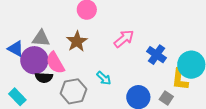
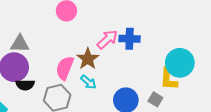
brown star: (77, 41) -> (88, 59), moved
blue cross: (157, 55) -> (130, 39), moved, turned -30
pink semicircle: (55, 63) -> (65, 68), moved, turned 55

